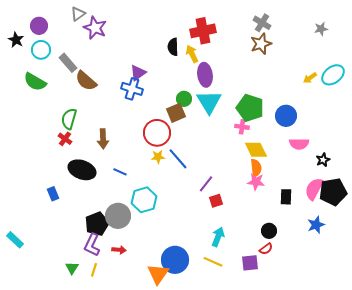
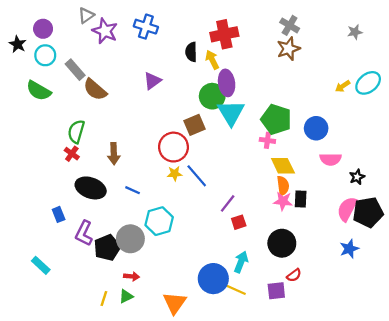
blue cross: (132, 89) -> (146, 27), moved
green circle: (184, 99) -> (212, 96), moved, size x1.5
black rectangle: (286, 197) -> (301, 199), moved
black circle: (269, 231) -> (282, 243), moved, size x1.6
cyan rectangle: (15, 240) -> (41, 265), moved
purple L-shape: (92, 245) -> (84, 233), moved
blue circle: (175, 260) -> (213, 279), moved
green triangle: (72, 268) -> (126, 296), moved, turned 32

